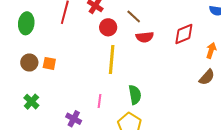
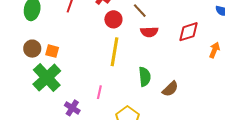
brown semicircle: (207, 77) -> (170, 89), moved
green semicircle: (135, 95) -> (145, 77), moved
green cross: (31, 102) -> (47, 78), moved, size x1.8

